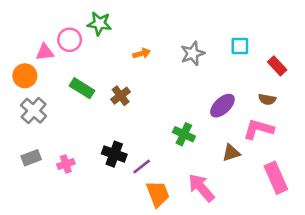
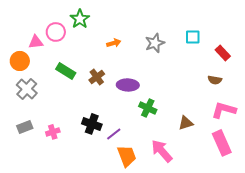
green star: (99, 24) -> (80, 19), turned 30
purple ellipse: (222, 106) -> (128, 85), moved, turned 45
pink L-shape: (258, 129) -> (224, 110), moved

